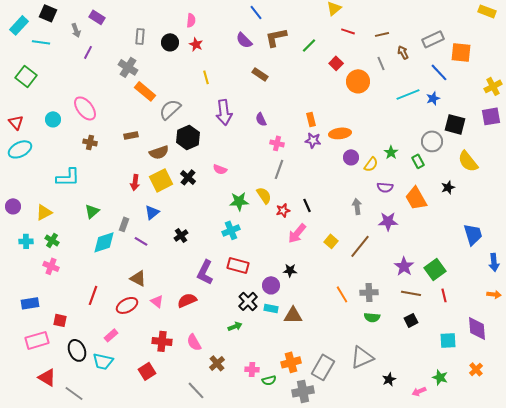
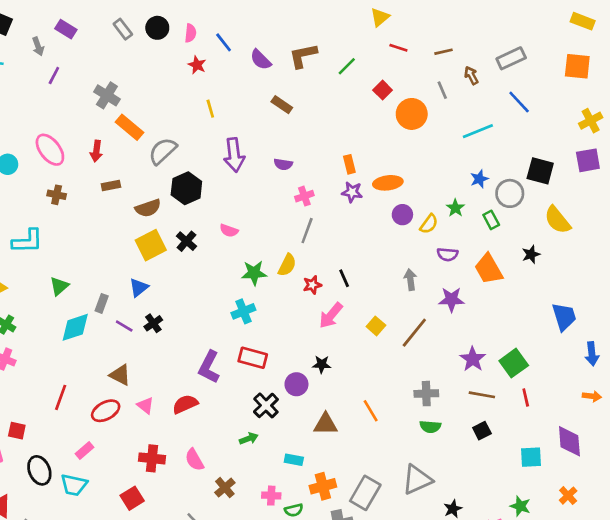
blue line: (256, 12) -> (224, 42), moved
gray rectangle: (140, 36) -> (123, 29), moved, turned -42
black circle: (170, 42) -> (157, 28), moved
orange square: (461, 52) -> (577, 66), moved
blue star: (433, 98) -> (479, 179), moved
purple semicircle: (261, 119) -> (283, 164), turned -56
pink cross: (277, 143) -> (304, 196), turned -32
red arrow: (135, 182) -> (96, 151), moved
yellow semicircle: (264, 195) -> (287, 265), turned 60
black cross: (181, 235) -> (153, 323), moved
orange line: (342, 294) -> (371, 411), moved
cyan rectangle: (271, 308) -> (294, 460), moved

